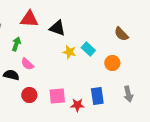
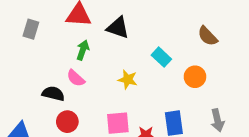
green arrow: (16, 44) -> (83, 50), moved
yellow star: (69, 52) -> (128, 80), moved
red circle: (29, 95) -> (67, 122), moved

